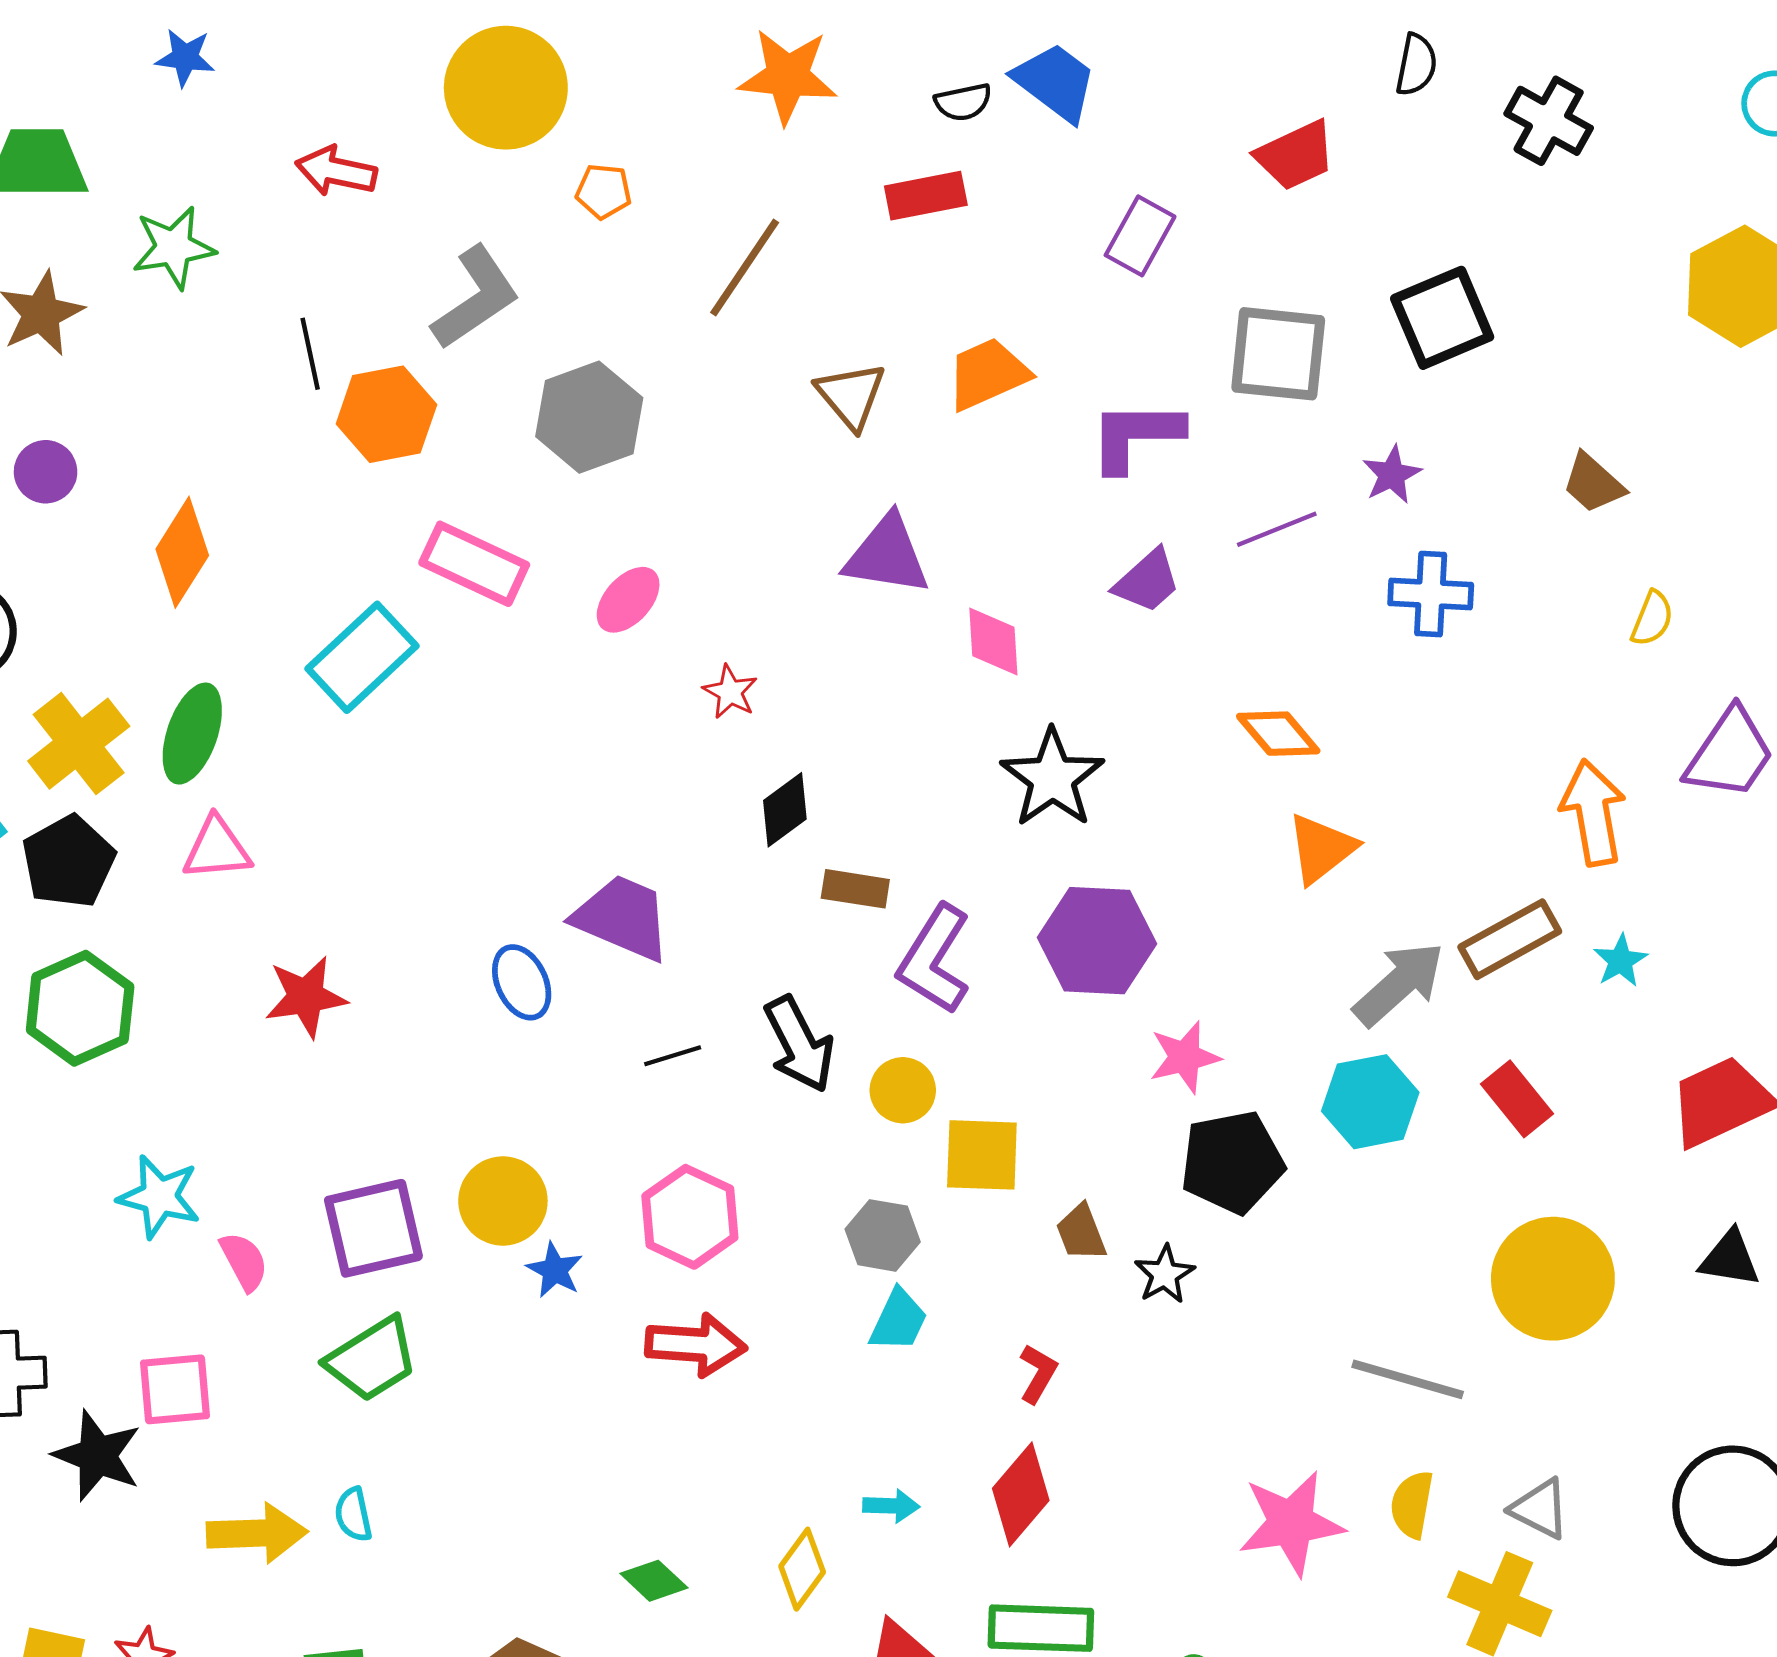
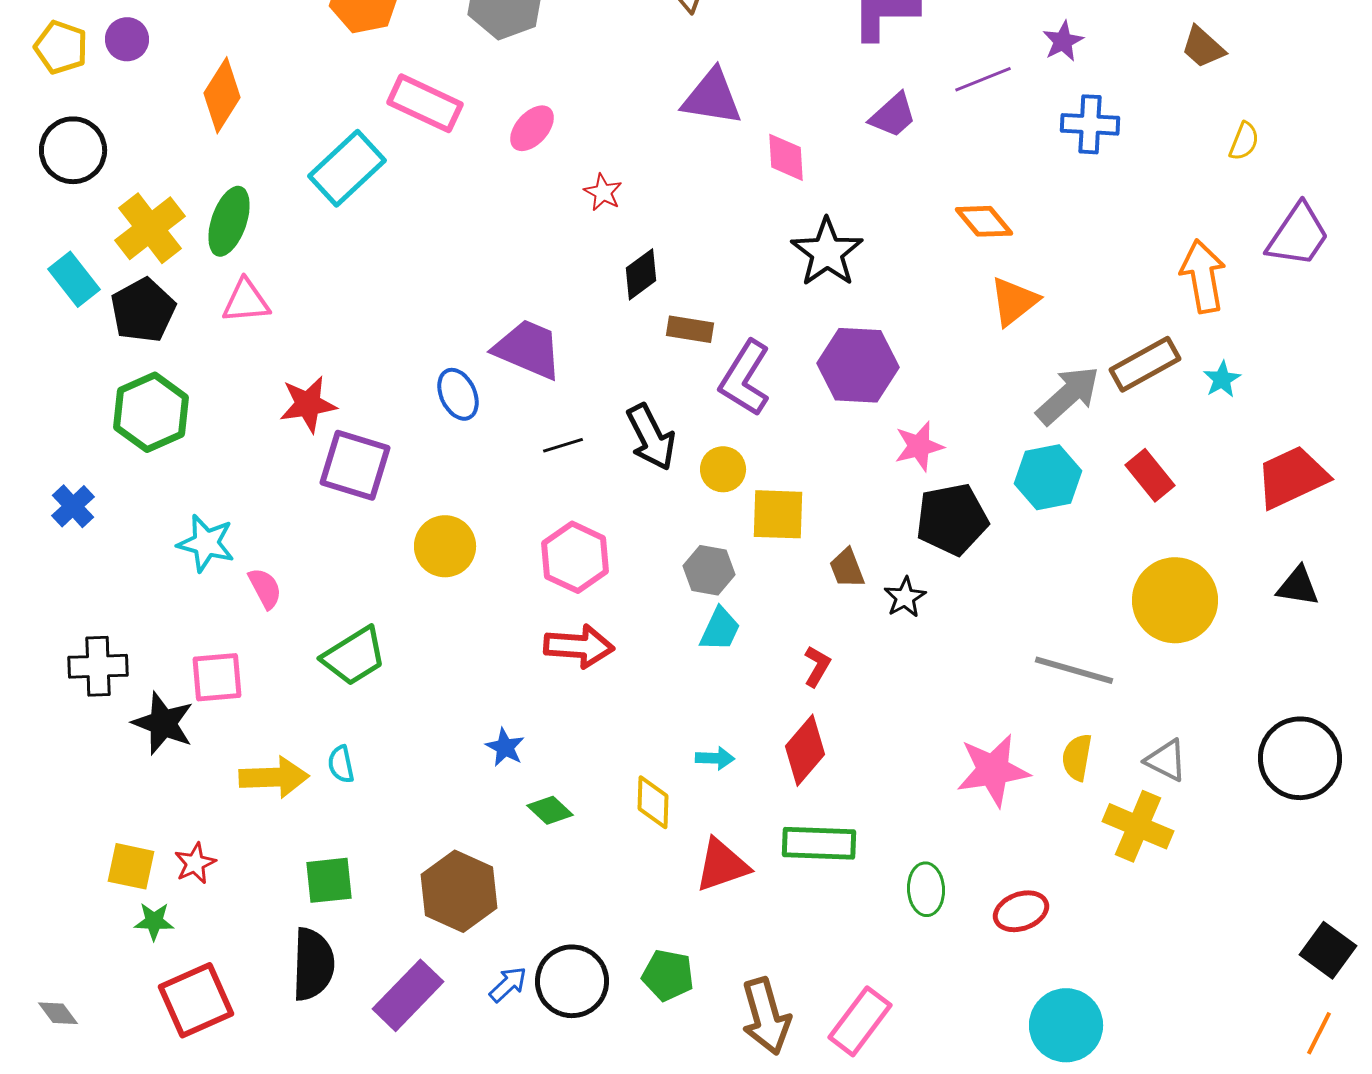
purple square: (373, 1228) -> (355, 465), moved, turned 30
blue star: (555, 1270) -> (505, 747), moved
yellow diamond: (802, 1569) -> (653, 802), turned -34

